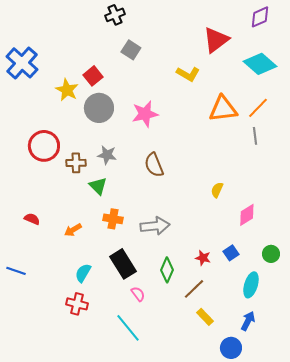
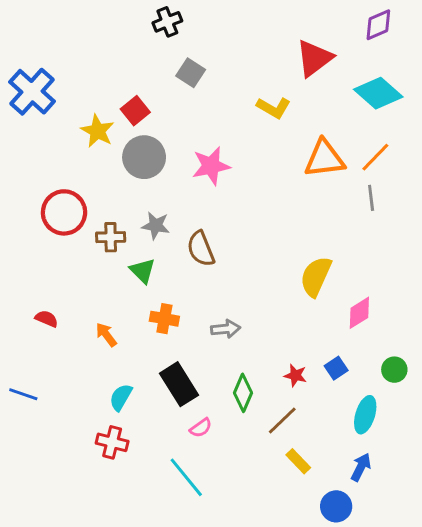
brown semicircle: (154, 165) -> (201, 249), moved
yellow semicircle: (217, 190) -> (316, 276), size x1.8
gray arrow: (155, 226) -> (226, 329), size x0.7
orange arrow: (73, 230) -> (106, 335), turned 84
pink semicircle: (138, 294) -> (201, 428), turned 91

